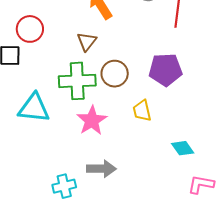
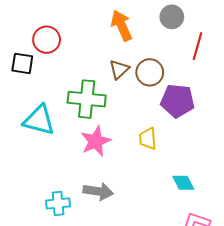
brown triangle: (87, 42) -> (119, 69), moved
brown circle: (115, 74) -> (150, 72), moved

